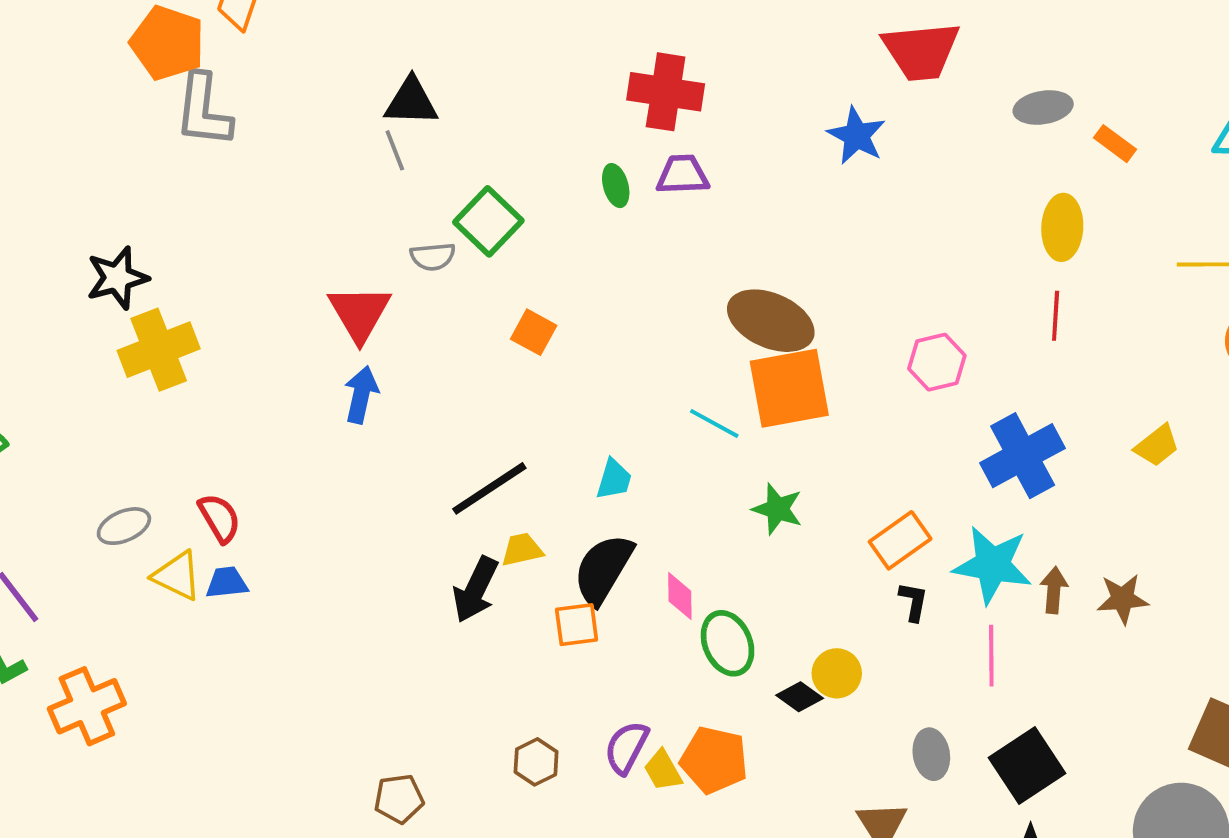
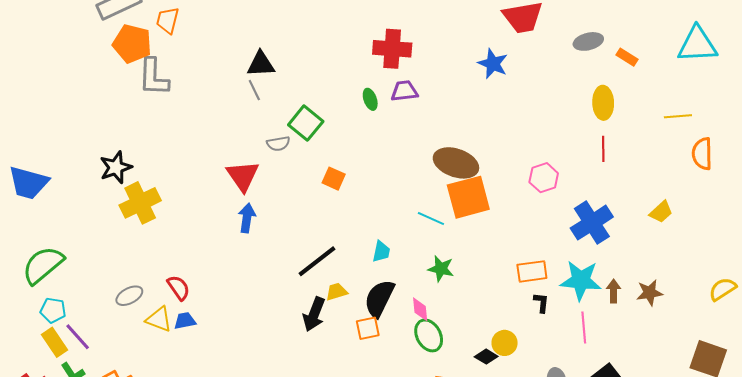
green star: (777, 509) -> (441, 269), moved
orange rectangle: (900, 540) -> (532, 271), turned 32
green ellipse: (728, 643) -> (429, 335), moved

